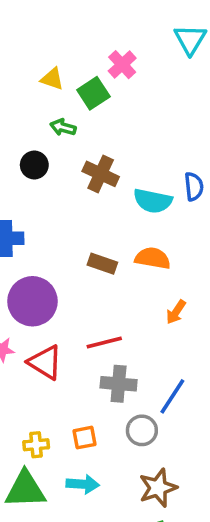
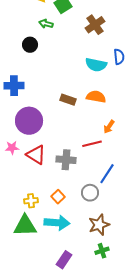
brown cross: (101, 174) -> (95, 25), moved, turned 30
red line: (104, 343) -> (92, 144), moved
gray cross: (119, 384) -> (66, 160), moved
orange square: (85, 438) -> (58, 197), turned -32
cyan arrow: (83, 484) -> (57, 223), size x1.4

